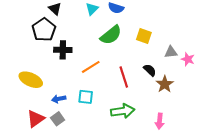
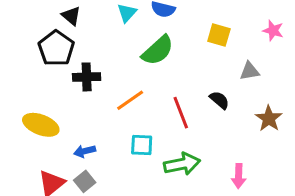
yellow square: (144, 36) -> (219, 35), moved
pink star: (188, 59) -> (273, 31), moved
brown star: (165, 84) -> (269, 118), moved
cyan square: (86, 97) -> (142, 145), moved

